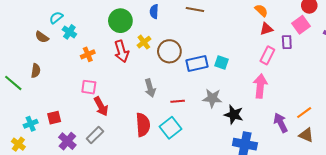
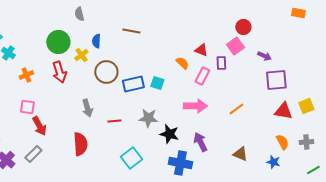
orange semicircle: (261, 10) -> (182, 63), moved
blue semicircle: (154, 11) -> (96, 41), moved
red triangle: (266, 29) -> (201, 50), turned 40
yellow cross: (144, 42) -> (81, 55), moved
pink arrow: (260, 86) -> (195, 106), turned 85
orange line: (304, 113) -> (236, 109), moved
purple arrow: (281, 123) -> (200, 142), moved
cyan square: (170, 128) -> (131, 158), moved

